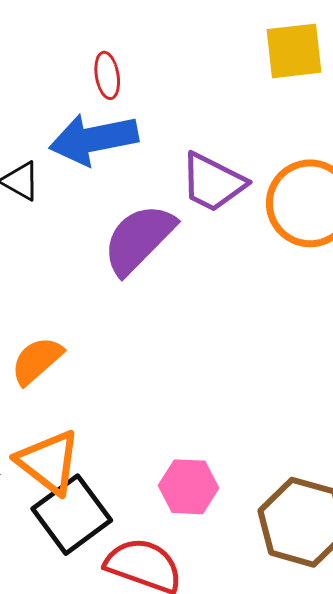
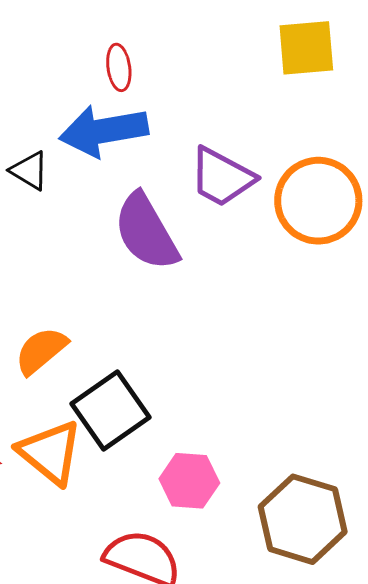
purple semicircle: (139, 239) -> (146, 232), turned -76
black square: (72, 515) -> (110, 410), moved

